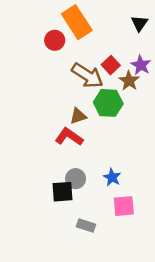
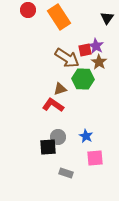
red circle: (55, 40) -> (28, 10), moved
red square: (111, 65) -> (85, 50), turned 32
purple star: (141, 65) -> (96, 46), moved

